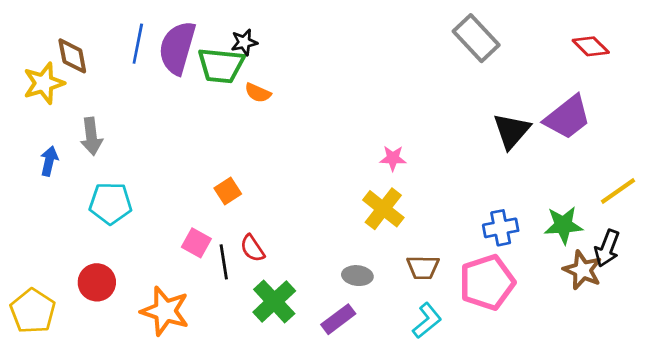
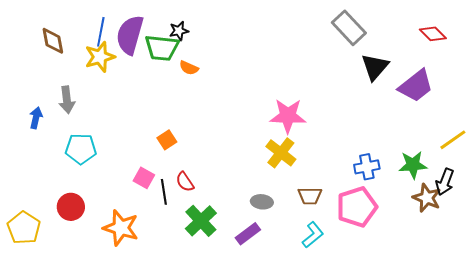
yellow star: (44, 83) -> (100, 57), moved
black triangle: (512, 131) -> (375, 67), moved
pink star: (393, 158) -> (288, 116), size x1.8

